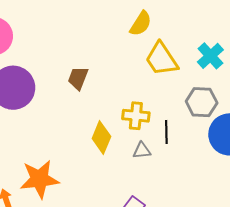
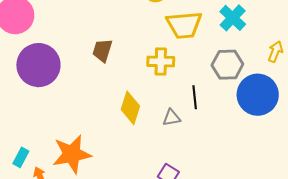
yellow trapezoid: (162, 59) -> (184, 25), turned -57
yellow cross: (136, 116) -> (161, 61), moved

